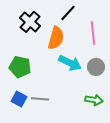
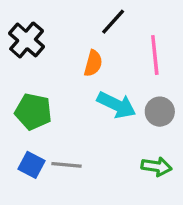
black cross: (30, 22) -> (27, 40), moved
orange semicircle: (56, 38) -> (93, 63), size x0.7

